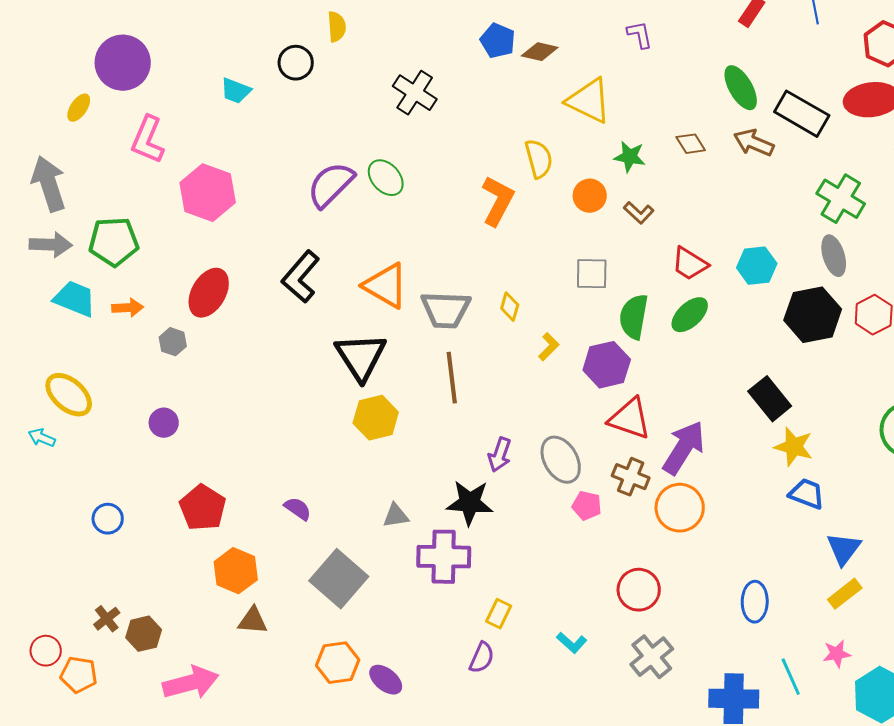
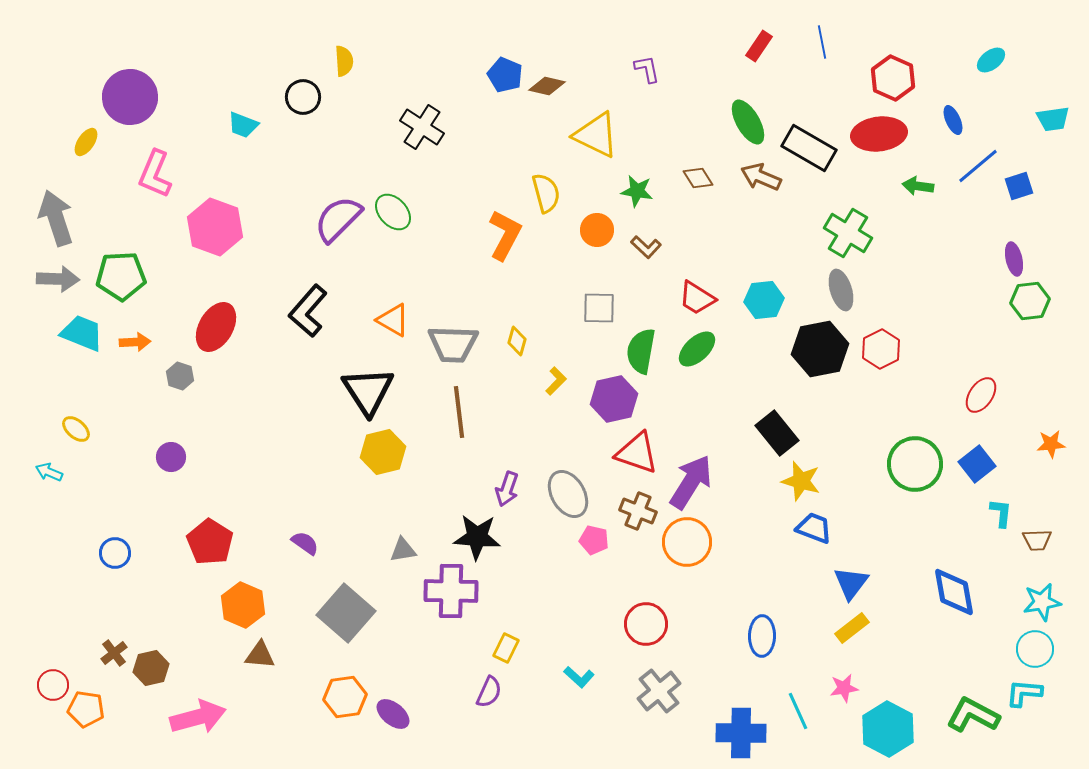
orange triangle: (386, 286) -> (393, 320), size x0.7
yellow ellipse: (69, 395) -> (76, 429), size x0.6

